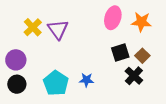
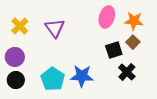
yellow cross: (33, 27) -> (20, 26), moved
brown square: (142, 56) -> (133, 42), moved
blue star: (86, 80) -> (82, 76), size x1.6

